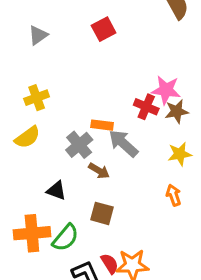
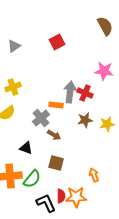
pink star: (166, 90) -> (104, 71), moved
brown star: (177, 111) -> (85, 120), moved
gray arrow: (123, 143) -> (70, 92), moved, turned 55
orange arrow: (174, 195) -> (94, 175), moved
red semicircle: (110, 264) -> (61, 196), turned 32

